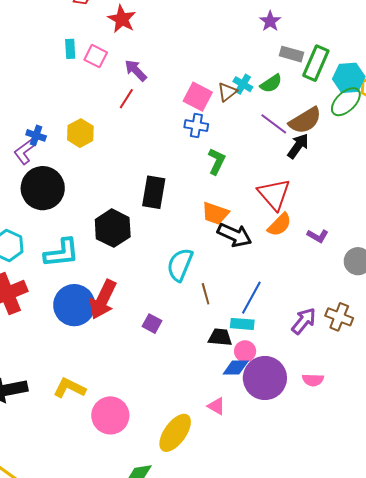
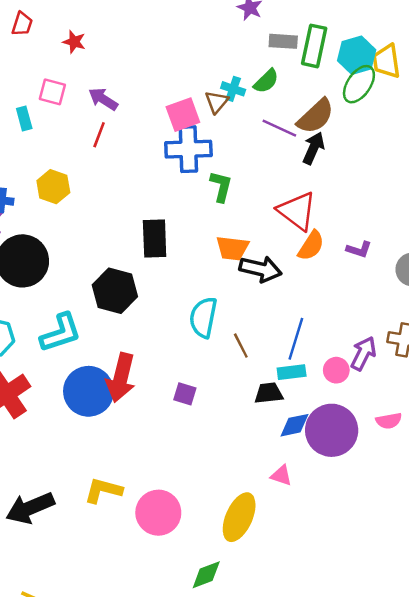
red star: (122, 19) -> (74, 42), size x0.7
cyan rectangle: (70, 49) -> (24, 119), moved
pink square: (198, 97) -> (183, 115), turned -36
blue cross: (196, 126) -> (188, 149), size x1.6
pink circle: (245, 351) -> (336, 370), moved

